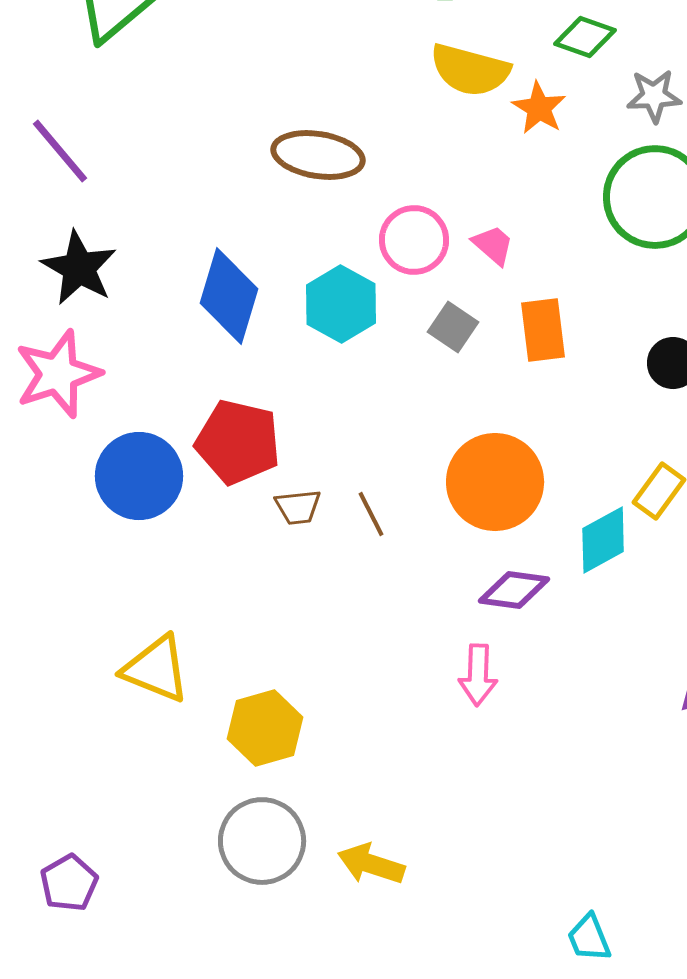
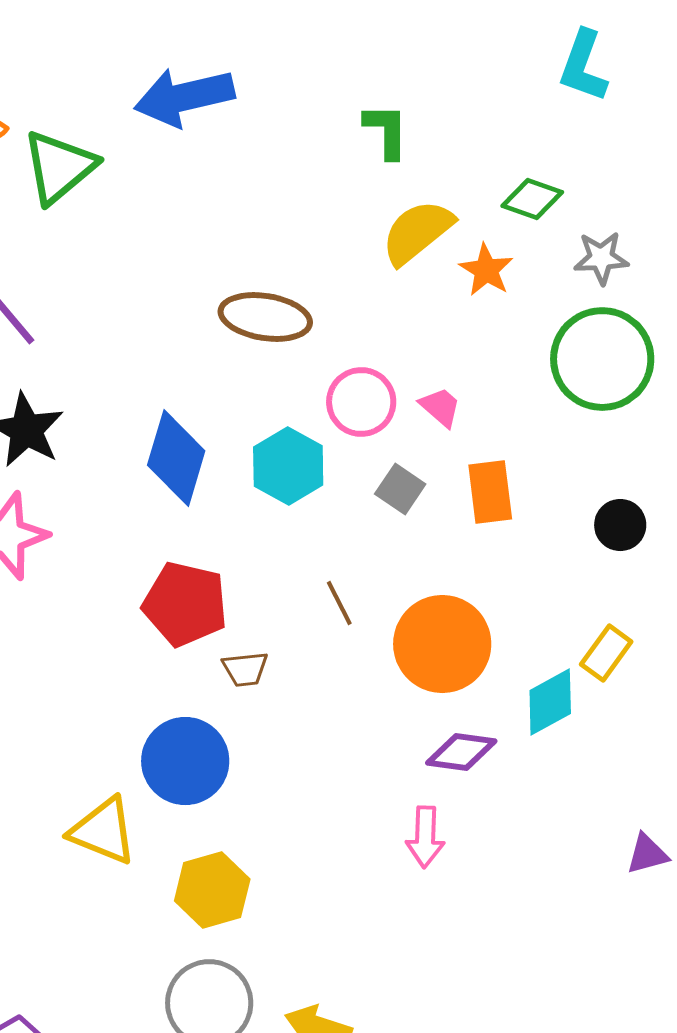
yellow semicircle: (470, 70) -> (417, 232), turned 126
blue circle: (139, 476) -> (185, 761), moved
brown line: (371, 514) -> (339, 603), moved

